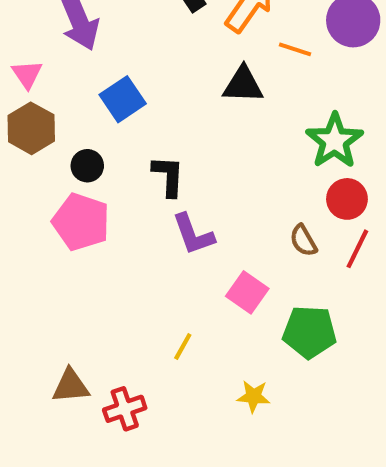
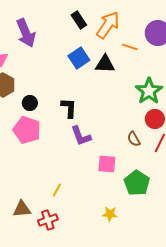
blue square: (123, 99) -> (79, 58), moved
pink square: (247, 292) -> (107, 164), turned -30
green pentagon: (310, 332) -> (137, 183), turned 30
yellow line: (183, 346) -> (57, 190), moved

